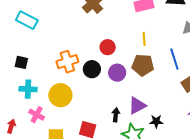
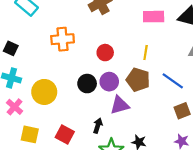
blue line: (174, 59) -> (173, 81), turned -50
orange cross: (67, 62) -> (63, 39), moved
black circle: (92, 69) -> (87, 84), moved
purple triangle: (137, 105) -> (120, 105), moved

